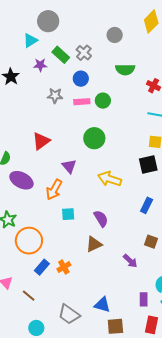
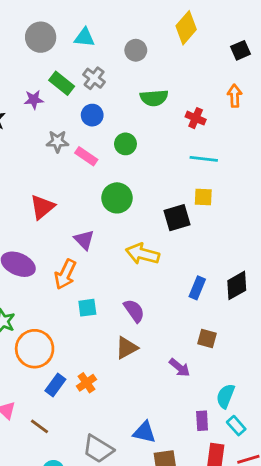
cyan triangle: (30, 40) -> (84, 37), moved, turned 42
pink rectangle: (82, 102) -> (86, 156), moved, turned 42
black square: (148, 165) -> (177, 218), moved

